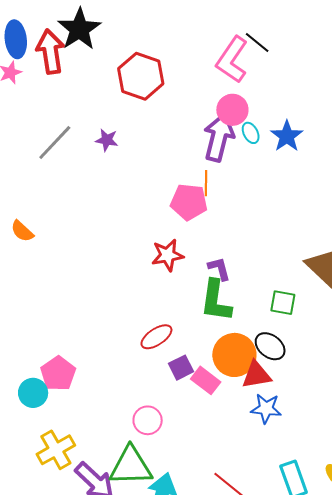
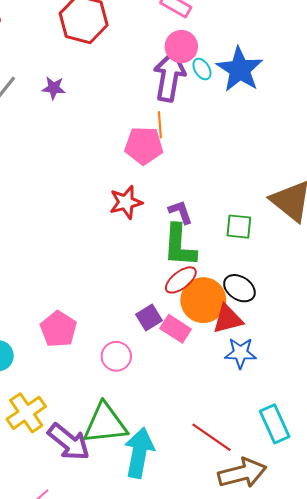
blue star: (287, 136) -> (240, 69), size x1.4
green square: (283, 303) -> (239, 227), moved
red ellipse: (156, 337) -> (181, 280), moved
pink pentagon: (58, 374) -> (58, 329), moved
pink circle: (148, 420) -> (116, 356), moved

